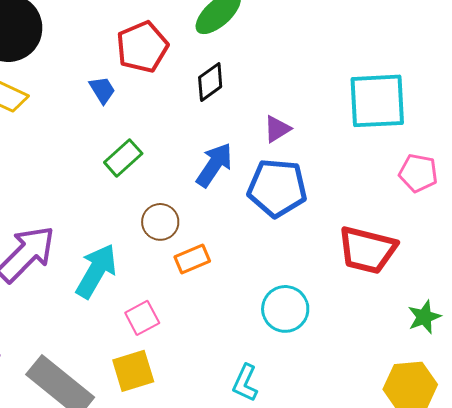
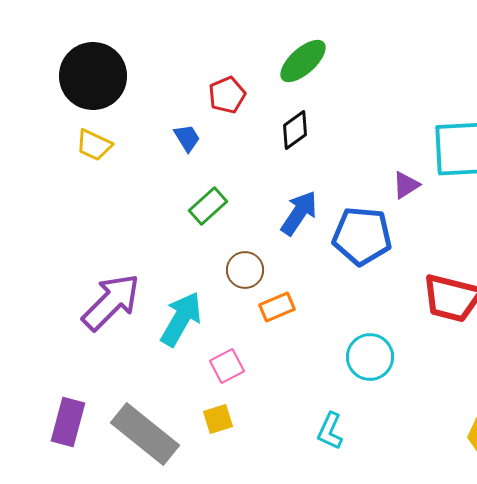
red pentagon: (142, 47) -> (227, 95), size x0.7
purple triangle: (277, 129) -> (406, 185), moved
yellow square: (133, 371) -> (218, 419), size x0.7

